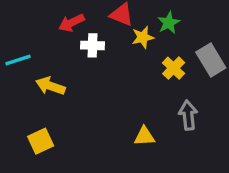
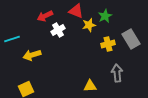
white cross: (93, 45) -> (58, 30), turned -32
yellow cross: (174, 68) -> (108, 44), turned 32
yellow arrow: (50, 86) -> (32, 55), turned -36

